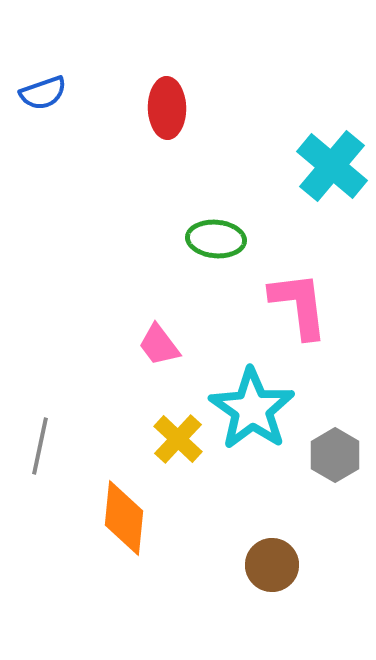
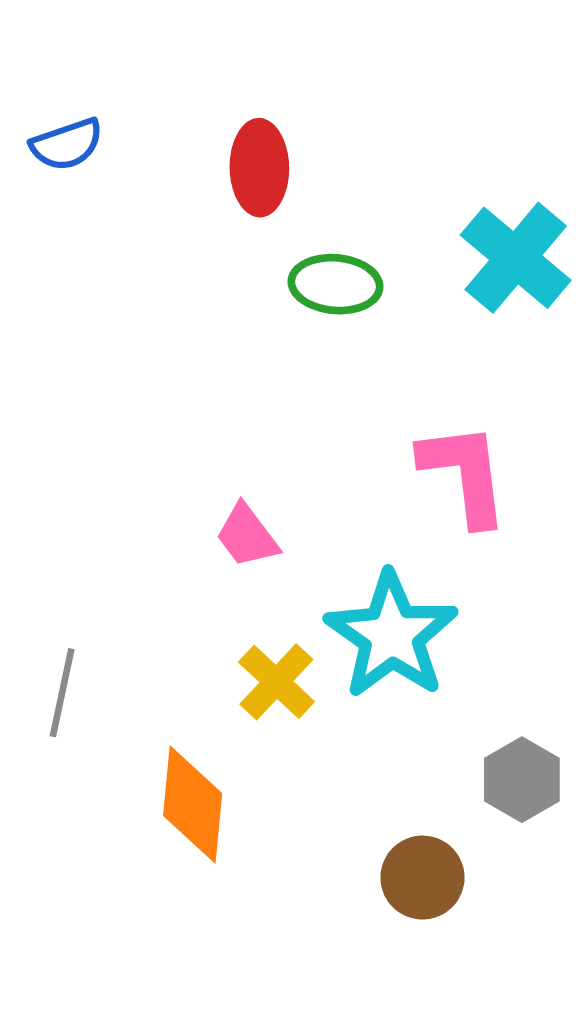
green ellipse: (216, 239) -> (335, 284), moved
gray hexagon: (335, 455) -> (522, 780), moved

